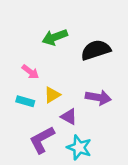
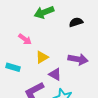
black semicircle: (96, 50) -> (76, 22), size x0.6
cyan rectangle: (25, 101) -> (13, 67), moved

